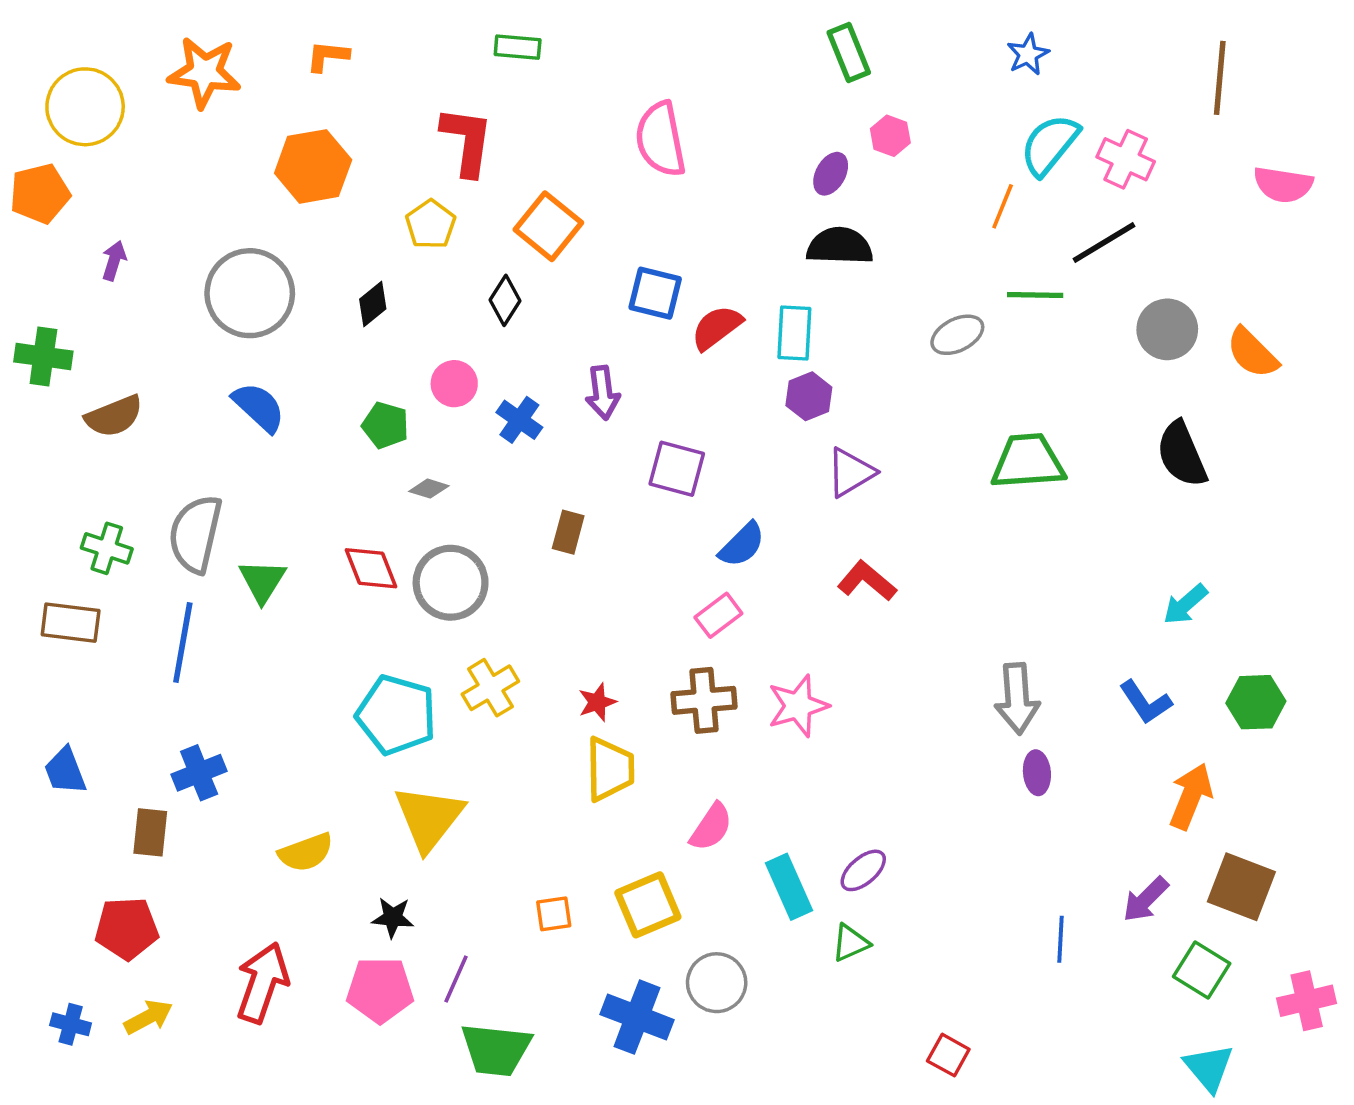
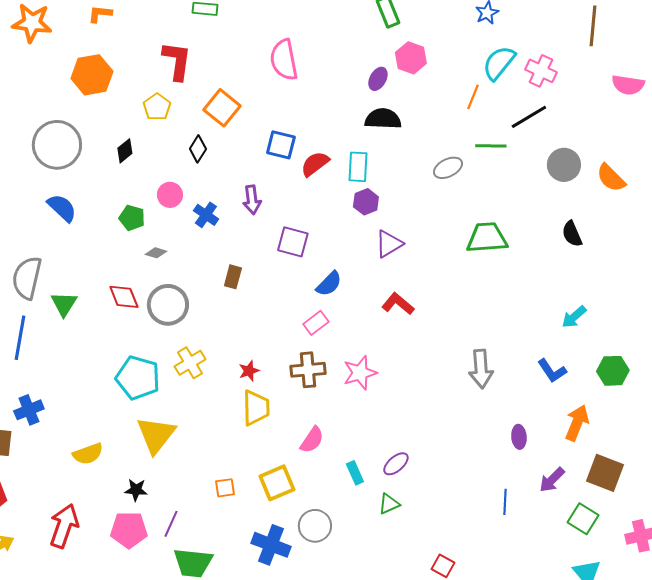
pink hexagon: (890, 136) -> (411, 58), size x1.4
black semicircle: (1182, 454) -> (572, 234), size x0.7
purple ellipse: (1037, 773) -> (519, 437), moved
cyan rectangle: (789, 887) -> (355, 473), size x0.7

